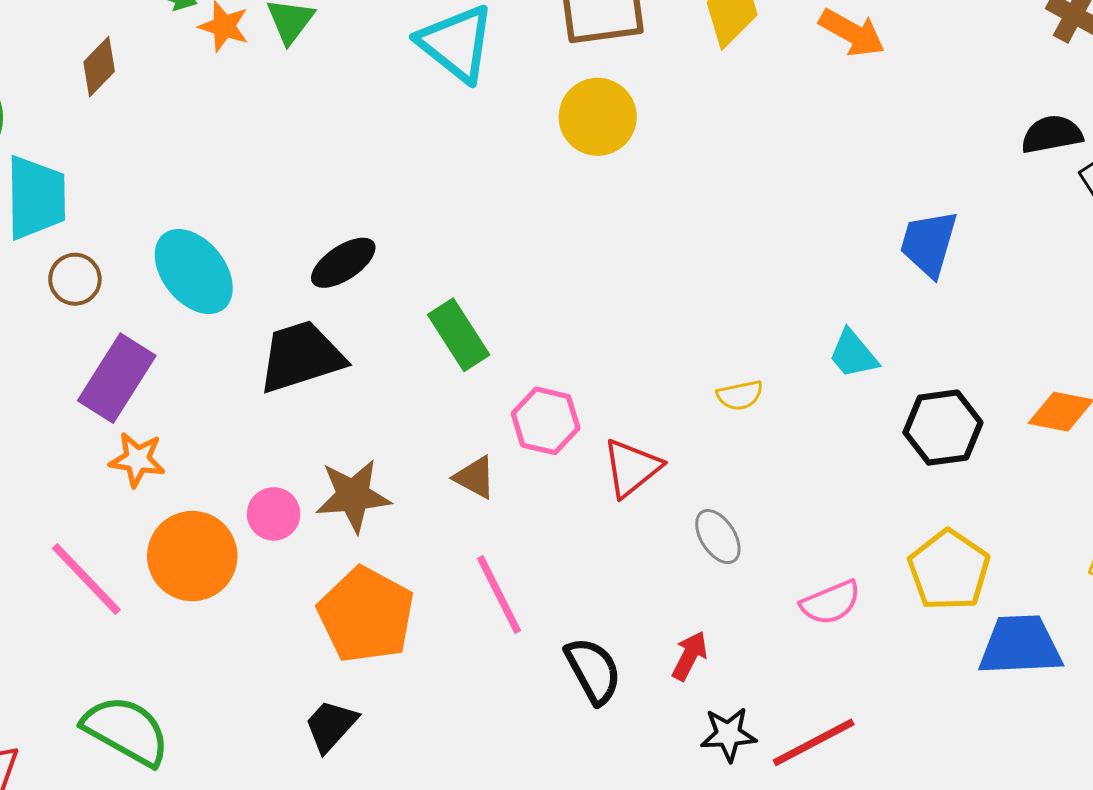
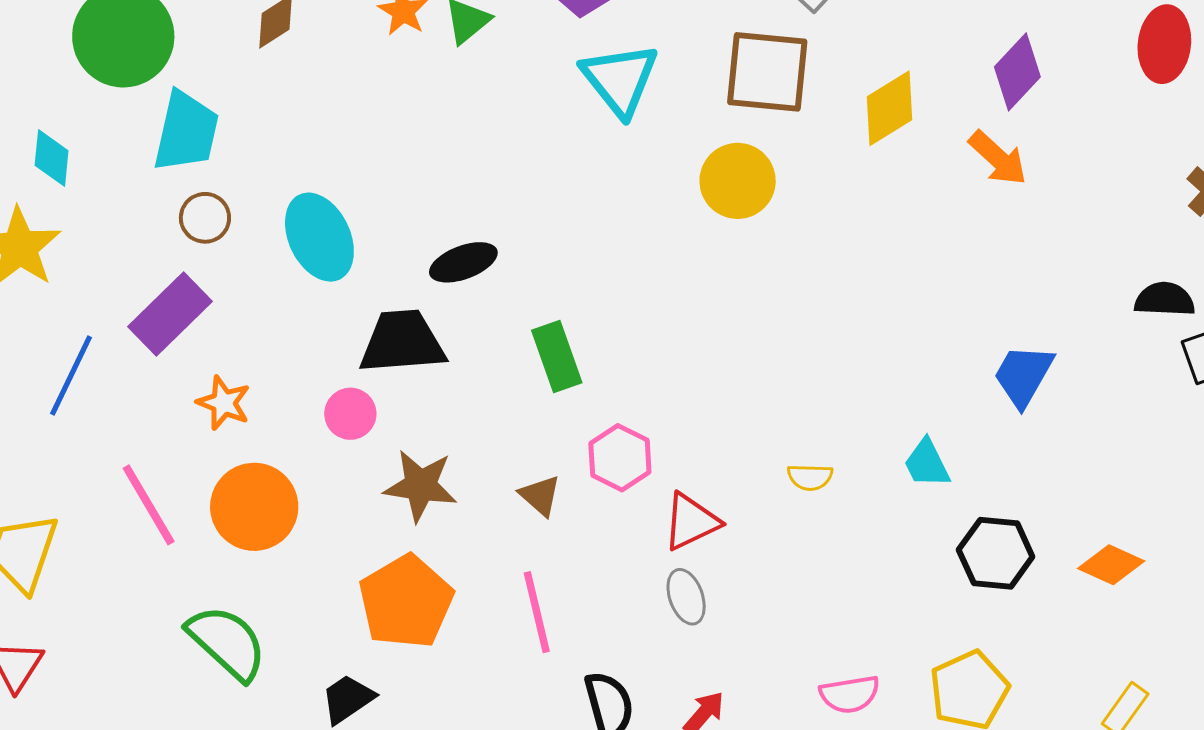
purple rectangle: (117, 378) -> (170, 314), moved
pink circle: (274, 514) -> (350, 414), moved
gray ellipse: (718, 537) -> (686, 597), moved
green semicircle: (126, 731) -> (227, 642), moved

